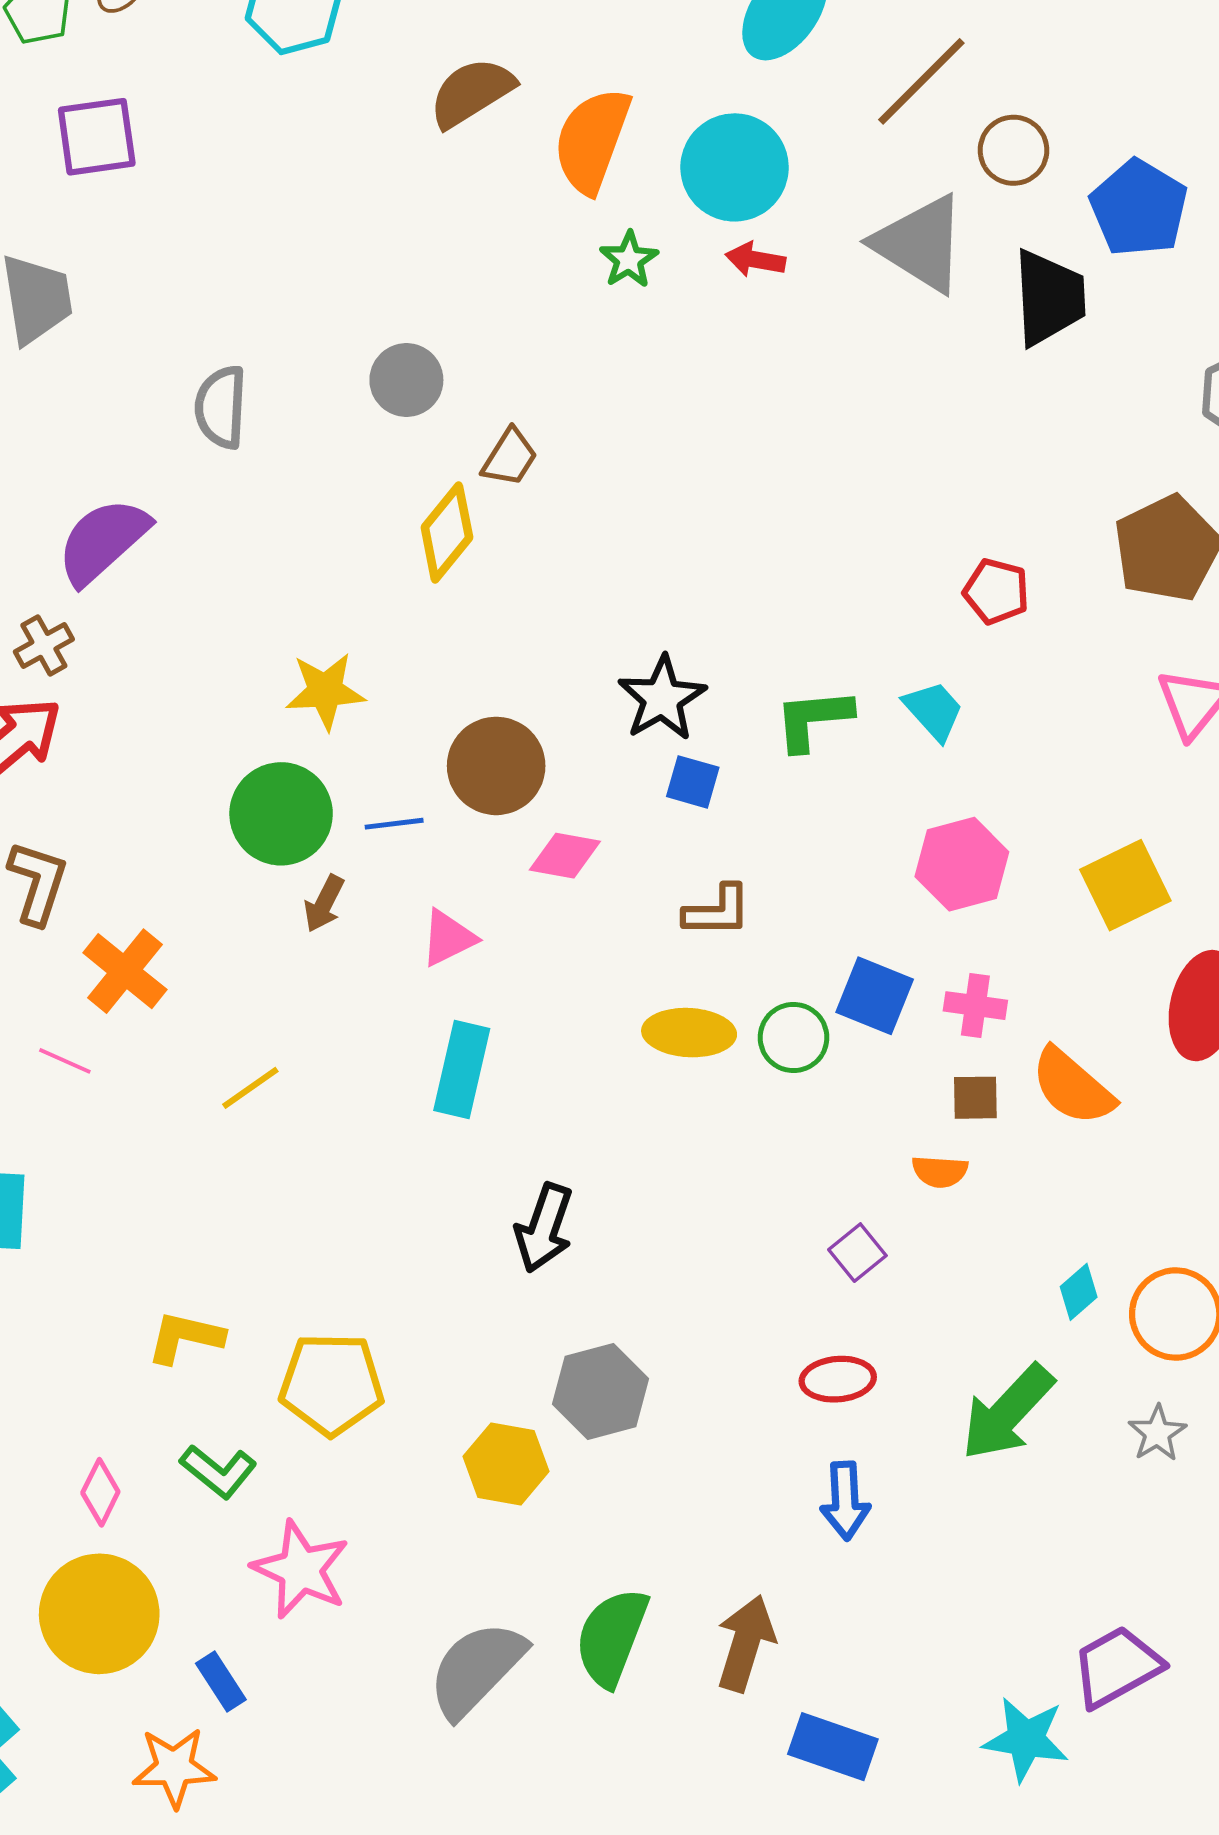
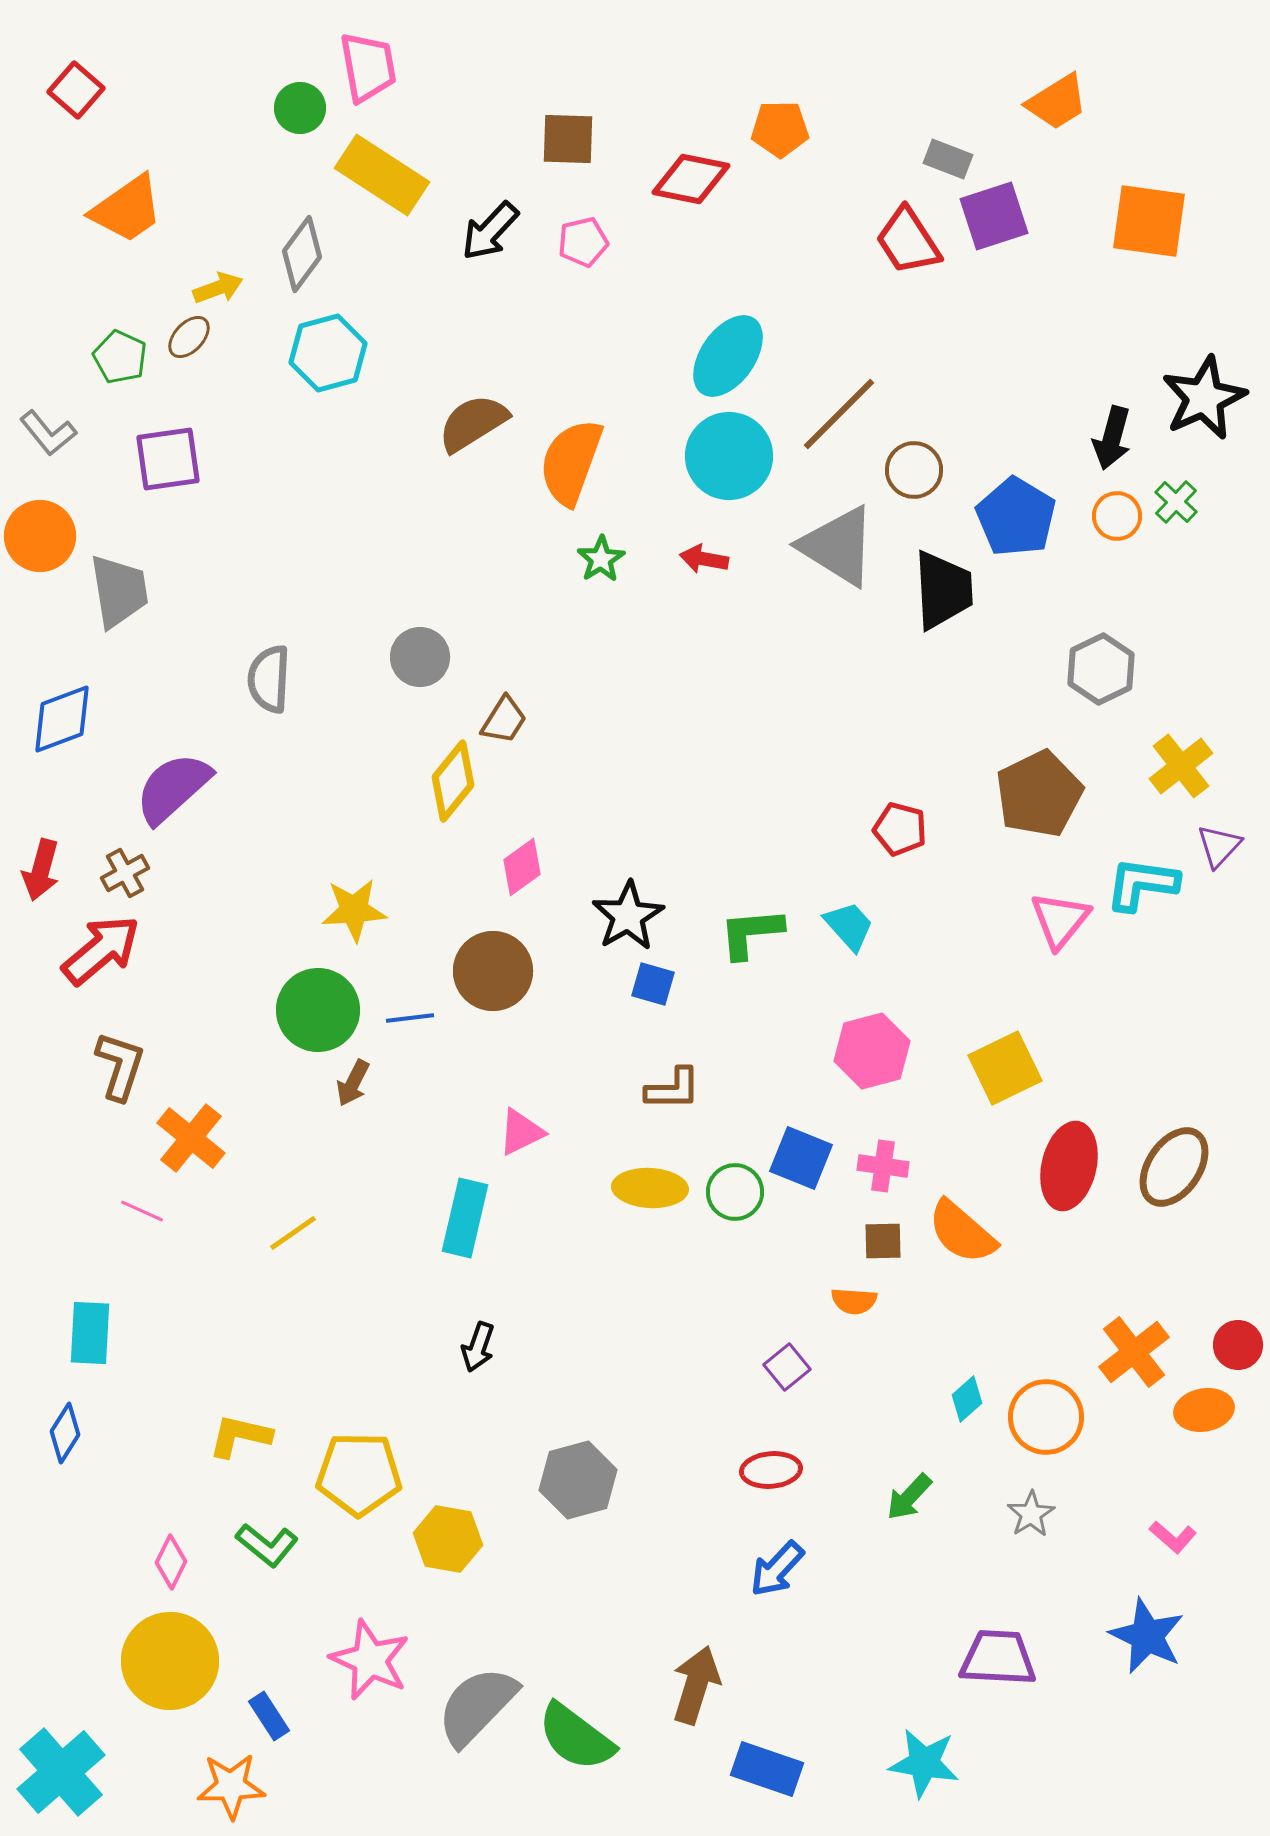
cyan circle: (735, 167) -> (729, 456), moved
pink diamond: (565, 856) -> (522, 867), moved, turned -46
pink triangle: (448, 938) -> (521, 1132), moved
black arrow: (544, 1228) -> (478, 1347), moved, size x0.7
green arrow: (1007, 1412) -> (909, 1497), size x0.6
yellow hexagon: (506, 1464) -> (448, 1539), moved
blue arrow: (845, 1501) -> (777, 1569), turned 46
pink star: (301, 1570) -> (370, 1660), moved
green semicircle: (612, 1637) -> (576, 1737), moved, turned -74
purple trapezoid: (1117, 1667) -> (998, 1658), moved, turned 32

